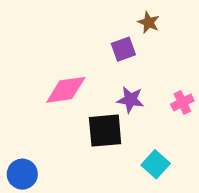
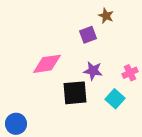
cyan square: (156, 164) -> (115, 99), moved

